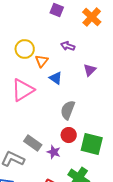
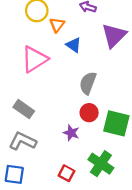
purple triangle: (90, 70) -> (114, 35), size x1.6
gray rectangle: (33, 143) -> (24, 109), moved

